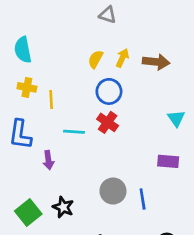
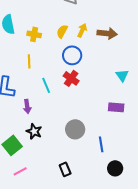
yellow cross: (27, 87) -> (34, 34), moved
cyan line: (74, 132) -> (46, 85), turned 63
blue line: (143, 199) -> (101, 144), moved
black star: (63, 207) -> (34, 131), moved

